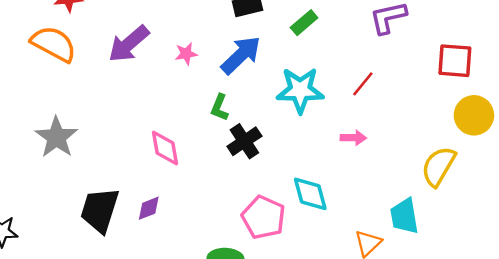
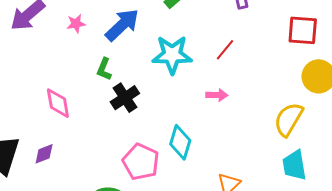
cyan diamond: (310, 194) -> (180, 142), turned 32
cyan trapezoid: (404, 216) -> (294, 165), moved

